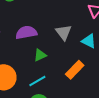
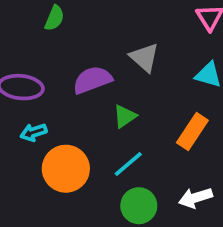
gray triangle: (64, 32) -> (144, 57), moved

